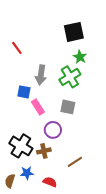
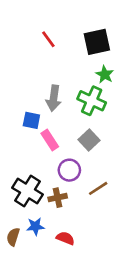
red line: (17, 48) -> (48, 39), moved
green cross: (70, 77) -> (92, 101), turned -35
gray square: (68, 107) -> (89, 140), turned 35
brown line: (75, 162) -> (98, 188), moved

